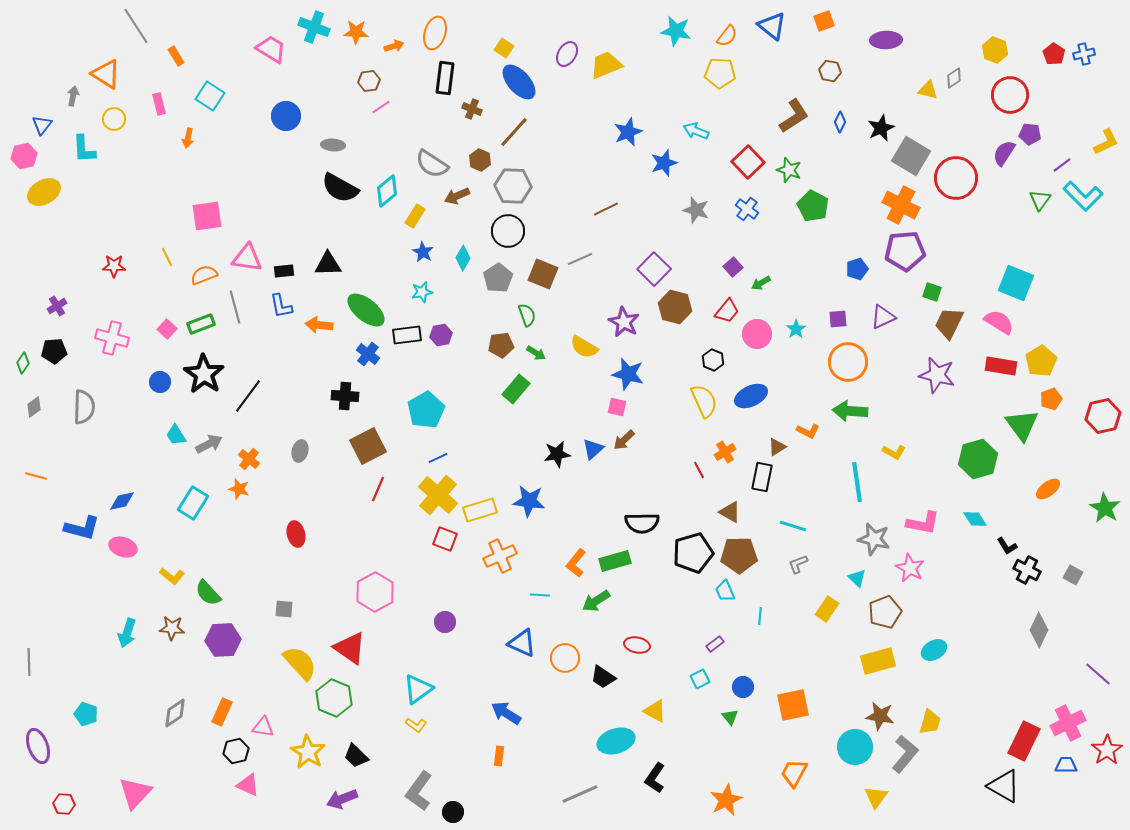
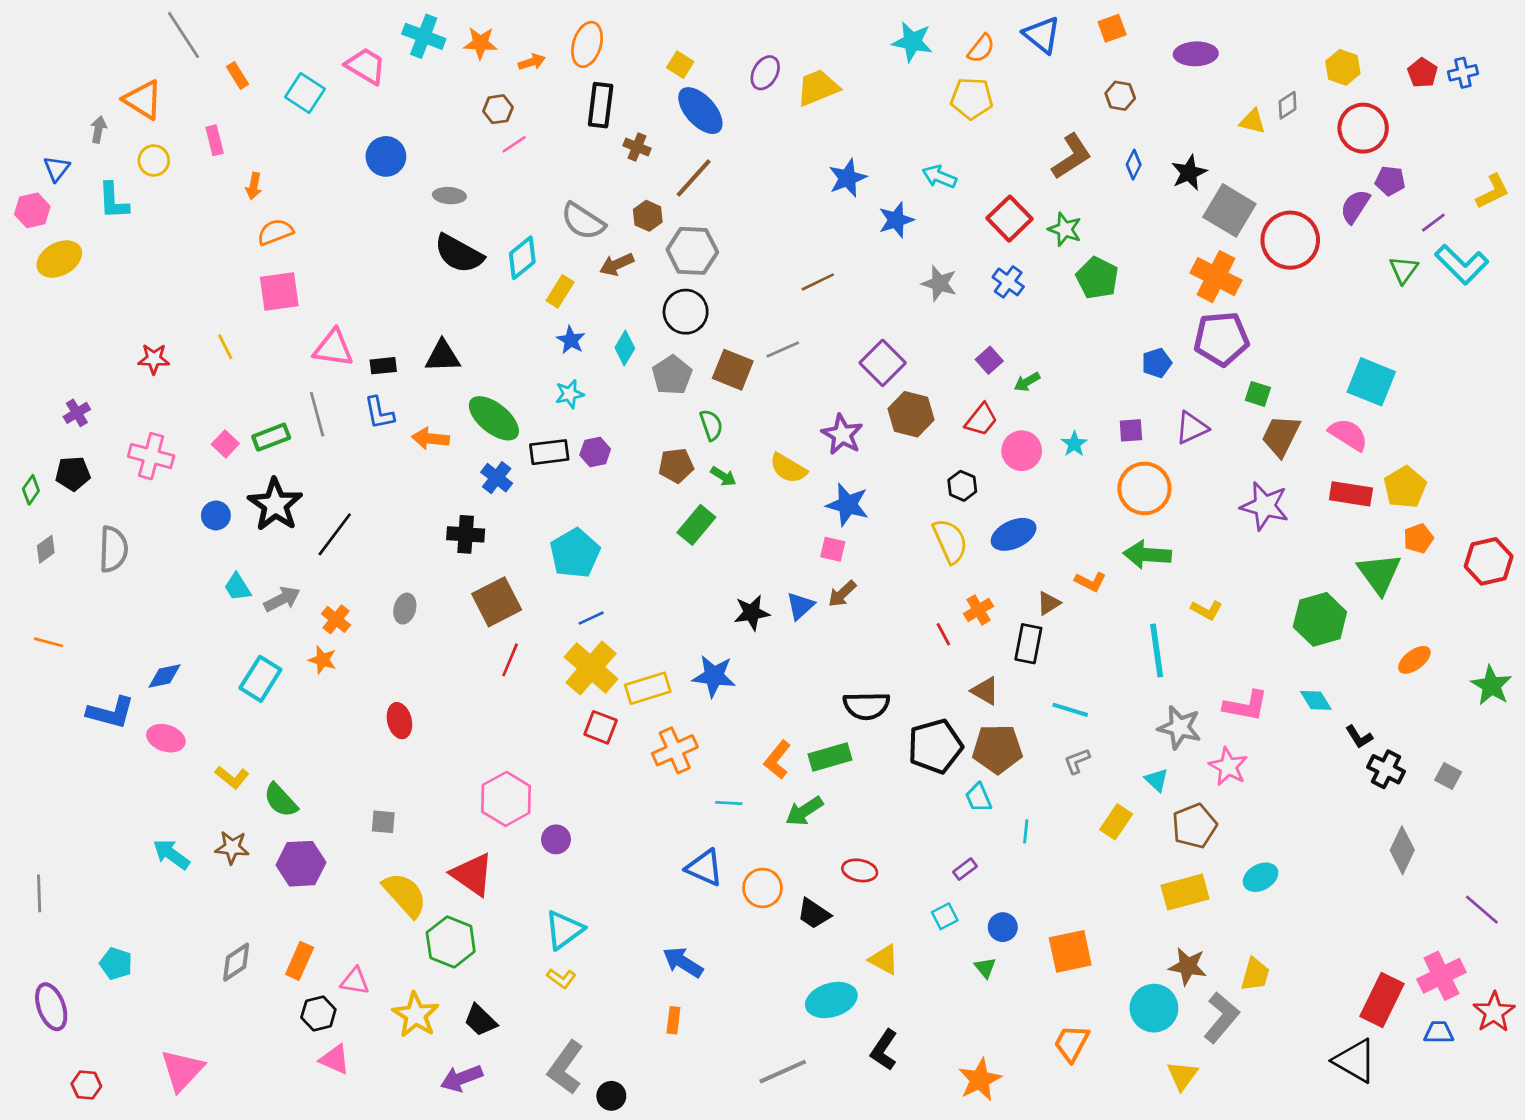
cyan square: (210, 96) -> (305, 93), moved
orange semicircle: (204, 275) -> (275, 232), moved
purple circle: (445, 622) -> (556, 839), moved
cyan arrow: (127, 633) -> (171, 854), turned 108

